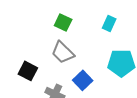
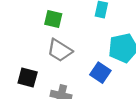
blue square: (83, 80) -> (100, 73), moved

